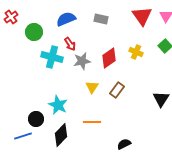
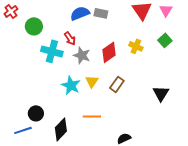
blue semicircle: (66, 19) -> (80, 13), moved
gray star: (82, 61) -> (82, 55), turned 30
cyan star: (58, 105) -> (71, 85), moved

